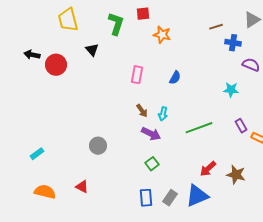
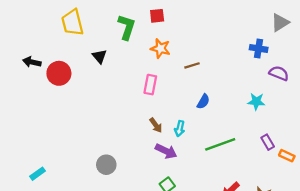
brown line: (216, 27) -> (192, 65), moved
orange star: (162, 35) -> (160, 49), moved
blue semicircle: (175, 78) -> (203, 102), moved

